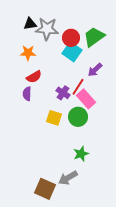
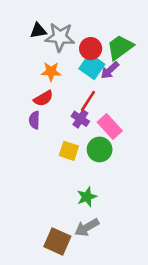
orange star: (28, 53) -> (51, 72), moved
purple arrow: (95, 70) -> (110, 70), moved
red line: (78, 87) -> (88, 101), moved
green star: (81, 154) -> (87, 197), moved

